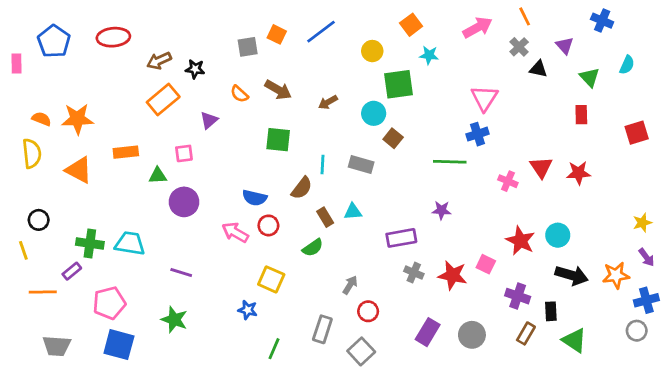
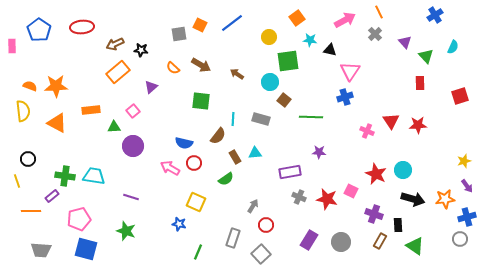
blue cross: (602, 21) -> (435, 15), turned 35
purple triangle: (565, 45) -> (405, 42), moved
black triangle: (538, 69) -> (330, 50), moved
brown arrow: (328, 102) -> (237, 74), turned 64
pink square: (184, 153) -> (133, 111), turned -32
green line: (450, 162) -> (311, 117), moved

